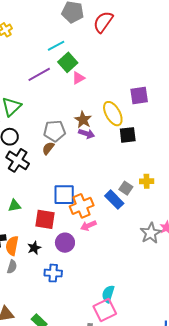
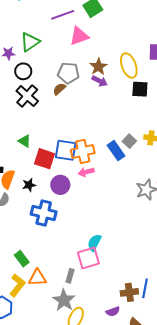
pink triangle: (78, 78) -> (79, 36), moved, size x1.5
blue square: (64, 195) -> (66, 150), moved
green triangle: (14, 206) -> (25, 141), moved, turned 32
blue cross: (53, 273) -> (44, 213), size x1.4

